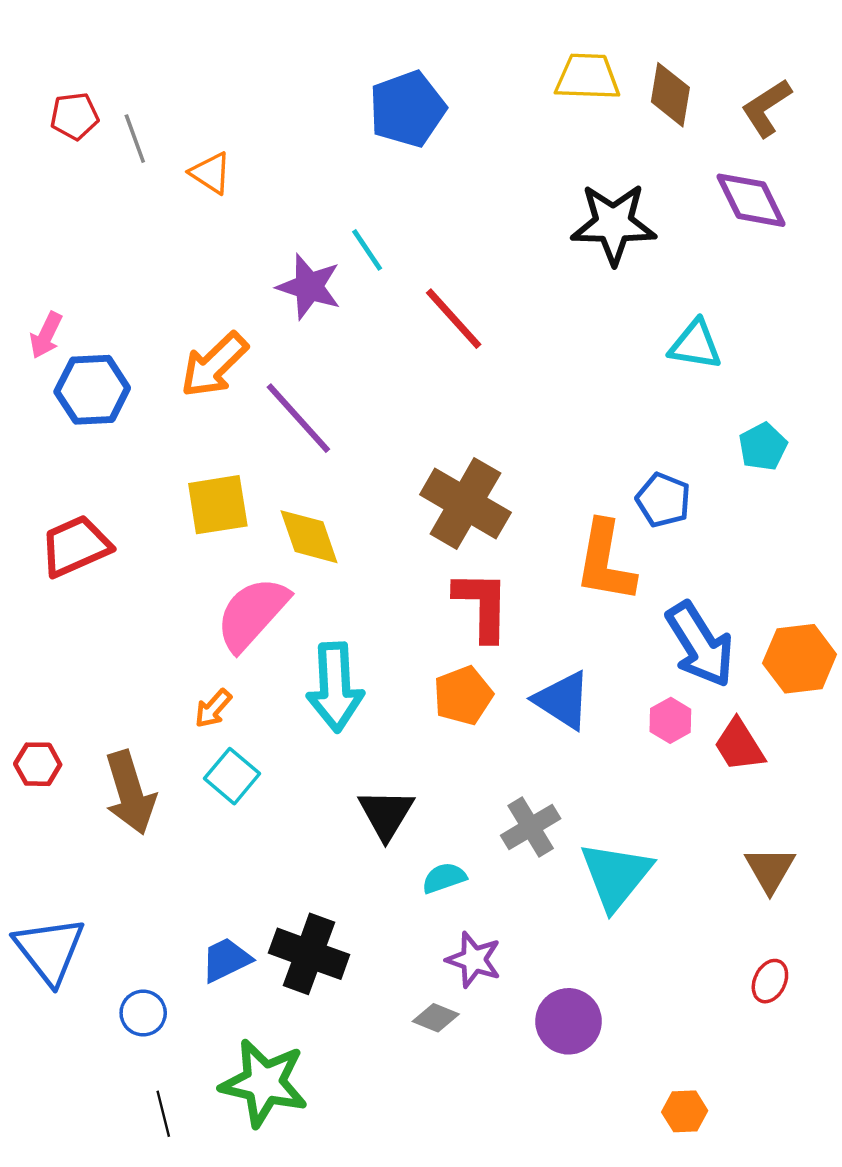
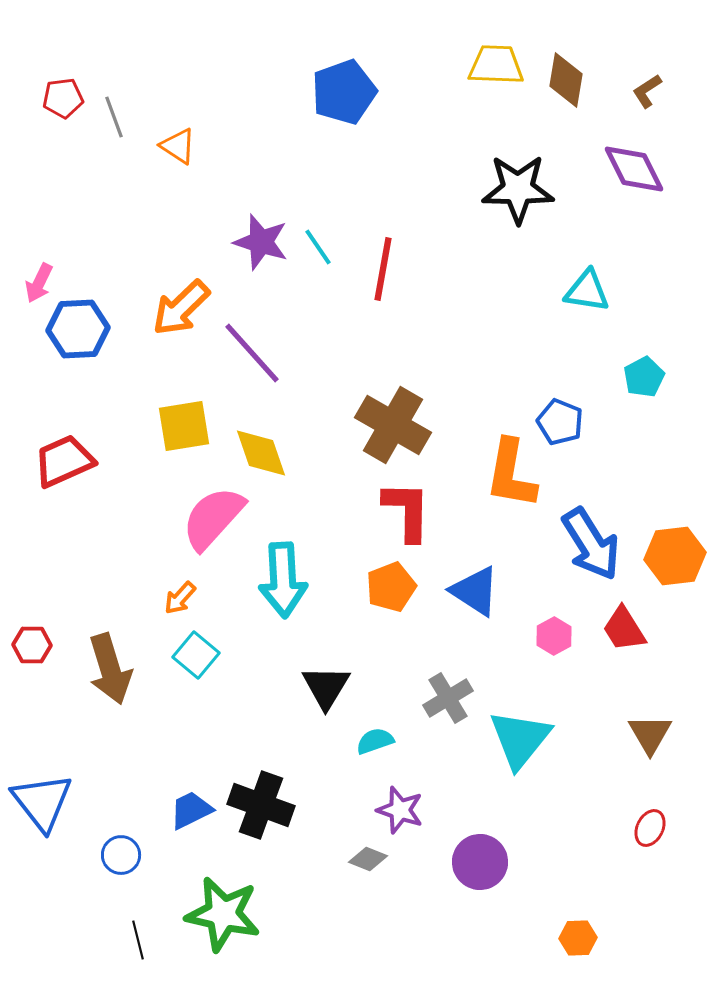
brown L-shape: (766, 108) -> (647, 91), size x0.7
cyan line: (367, 250) -> (318, 247), moved
red line: (454, 319) -> (383, 269), turned 52
pink hexagon: (670, 720) -> (554, 636), moved

